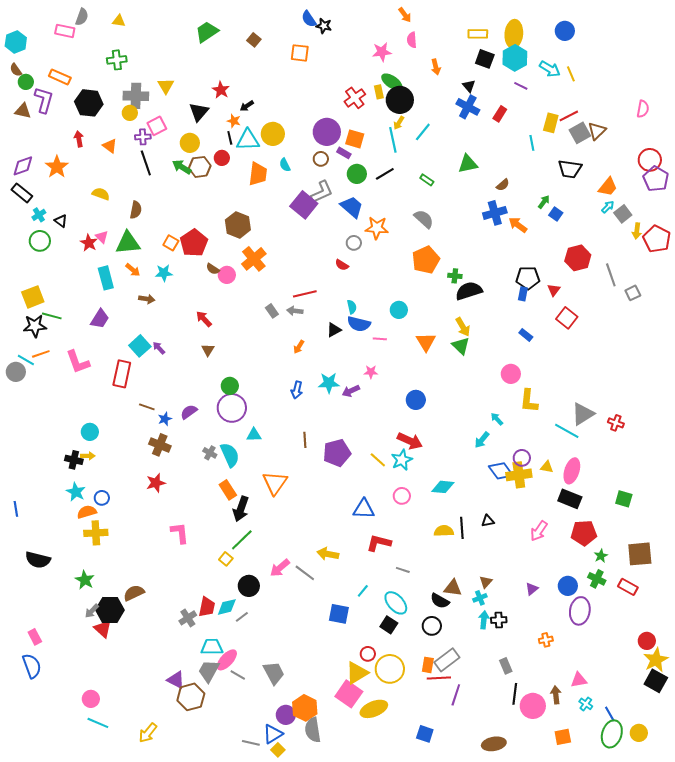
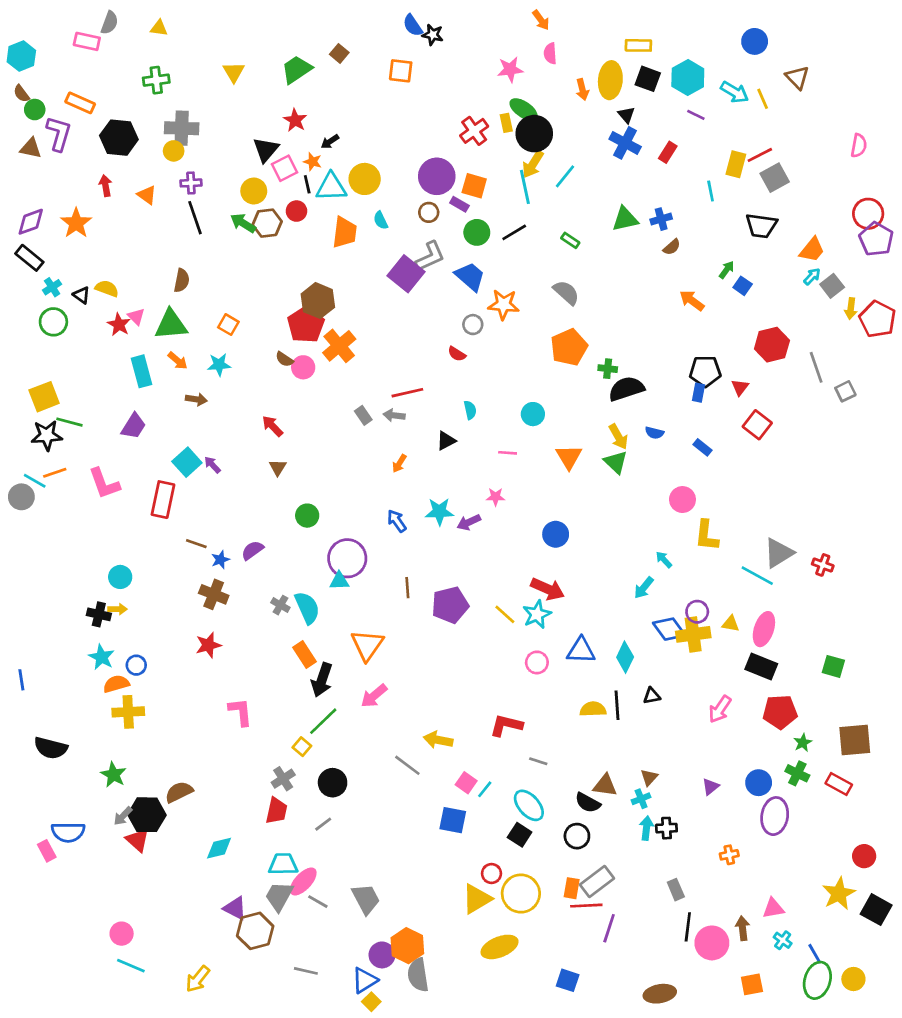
green trapezoid: (207, 32) -> (296, 69), moved
yellow ellipse: (514, 34) -> (610, 80), moved
yellow triangle: (166, 86) -> (234, 72), moved
yellow arrow: (399, 123) -> (533, 164), size x1.5
pink square: (157, 126) -> (284, 168), moved
brown triangle: (597, 131) -> (797, 77), moved, turned -30
yellow semicircle: (101, 194) -> (107, 288), moved
blue cross: (495, 213) -> (661, 219), moved, size x0.7
red pentagon: (194, 243) -> (306, 325), moved
blue semicircle: (359, 324) -> (654, 433), moved, size x0.6
blue arrow: (297, 390) -> (397, 521), turned 132
purple circle: (232, 408) -> (347, 558), moved
cyan diamond: (443, 487) -> (625, 657), moved, turned -70
blue triangle: (364, 509) -> (581, 650), moved
pink arrow: (280, 568) -> (374, 696), moved
cyan diamond: (227, 607) -> (219, 848), moved
gray cross: (188, 618) -> (283, 779), moved
yellow star: (656, 660) -> (839, 894), moved
blue semicircle: (32, 666) -> (68, 832), moved, turned 110
pink square: (349, 694) -> (466, 783), moved, size x0.6
gray line: (251, 743) -> (306, 971), moved

